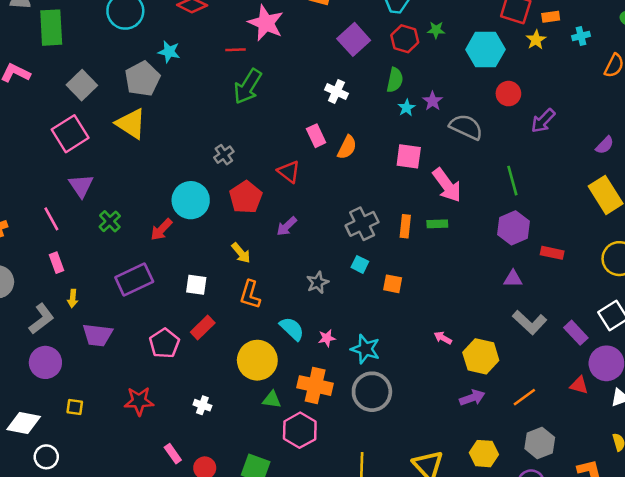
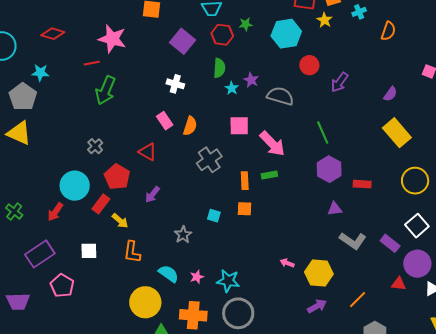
gray cross: (362, 224) -> (209, 160), moved
orange square: (393, 284) -> (244, 209), moved
red rectangle: (203, 327) -> (101, 204), moved
pink pentagon: (164, 343) -> (62, 286), moved

